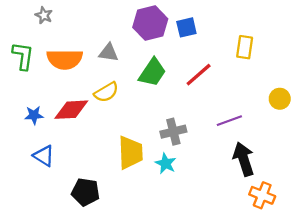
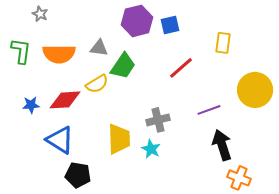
green trapezoid: (152, 72) -> (123, 66), moved
yellow circle: (280, 99) -> (255, 90), size x1.8
blue triangle: (44, 156) -> (60, 140), moved, size x1.4

